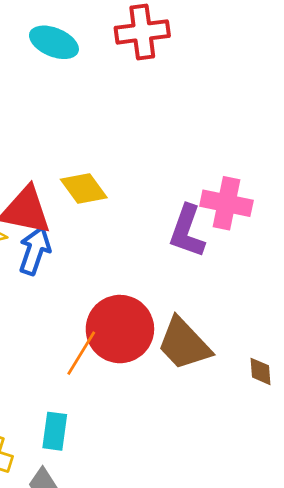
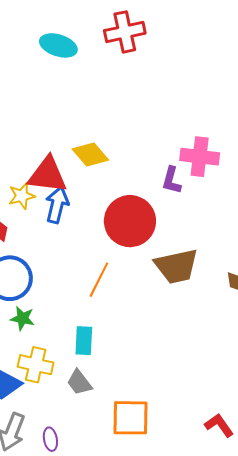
purple L-shape: (187, 231) -> (172, 180), size x0.7
red circle: (120, 329) -> (130, 221), moved
brown trapezoid: (184, 344) -> (176, 266), turned -54

